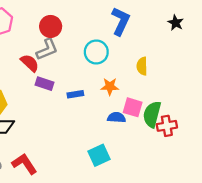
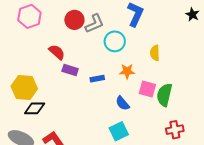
black star: (176, 23) -> (192, 14), moved
gray L-shape: (47, 49) -> (95, 24), moved
blue semicircle: (116, 117) -> (122, 103), moved, turned -133
red cross: (167, 126) -> (175, 130), moved

